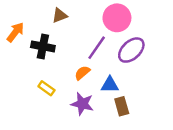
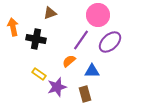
orange arrow: (15, 32) -> (13, 27), turned -48
purple star: (82, 104) -> (57, 87), moved, turned -30
brown rectangle: (122, 106) -> (85, 94), moved

